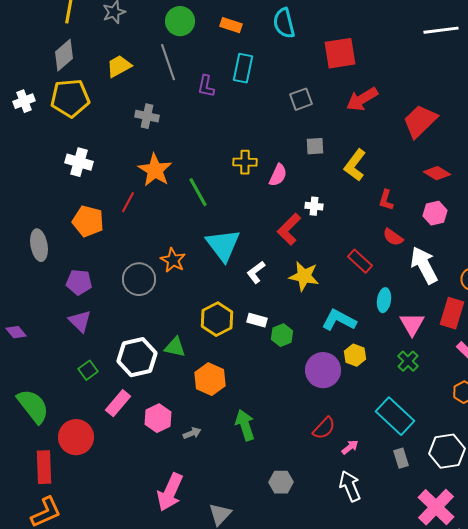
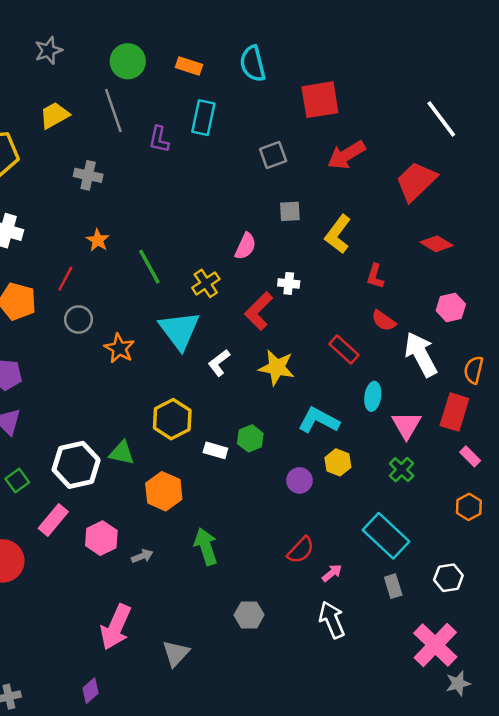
white line: (441, 30) -> (441, 119), moved, turned 60
yellow cross: (245, 162) -> (206, 283), moved, turned -35
orange star: (155, 170) -> (98, 240), size x0.6
pink hexagon: (435, 213) -> (451, 307), moved
gray circle: (139, 279) -> (78, 319), moved, size x0.7
white rectangle: (257, 320) -> (215, 450), moved
purple circle: (323, 370) -> (300, 480), size x0.6
white hexagon: (447, 451) -> (448, 578), size x0.7

